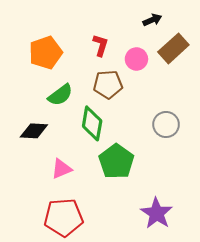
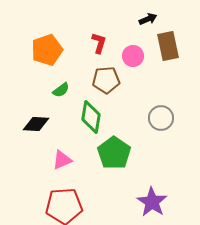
brown rectangle: (173, 48) -> (168, 46), turned -60
green semicircle: (60, 95) -> (61, 90), size x0.7

